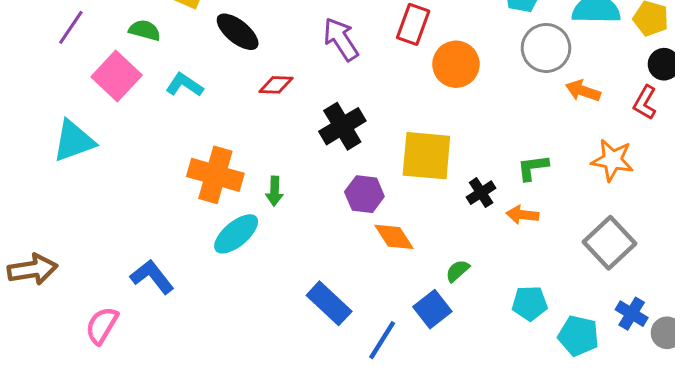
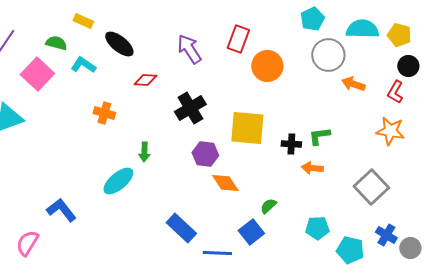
cyan L-shape: (184, 85) -> (83, 65), moved
orange star: (612, 160) -> (390, 131), moved
orange cross: (215, 175) -> (104, 113), moved, size x0.6
black cross: (481, 193) -> (291, 144), moved, turned 36
blue line: (382, 340) -> (217, 253), turned 60

